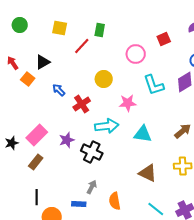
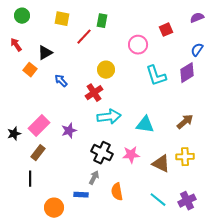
red arrow: (13, 63) -> (16, 45), moved
pink star: (128, 103) -> (131, 155), moved
red cross: (82, 104) -> (94, 93), moved
black cross: (92, 152) -> (102, 153), moved
brown triangle: (148, 173) -> (161, 164), moved
black line: (37, 197) -> (30, 179), moved

